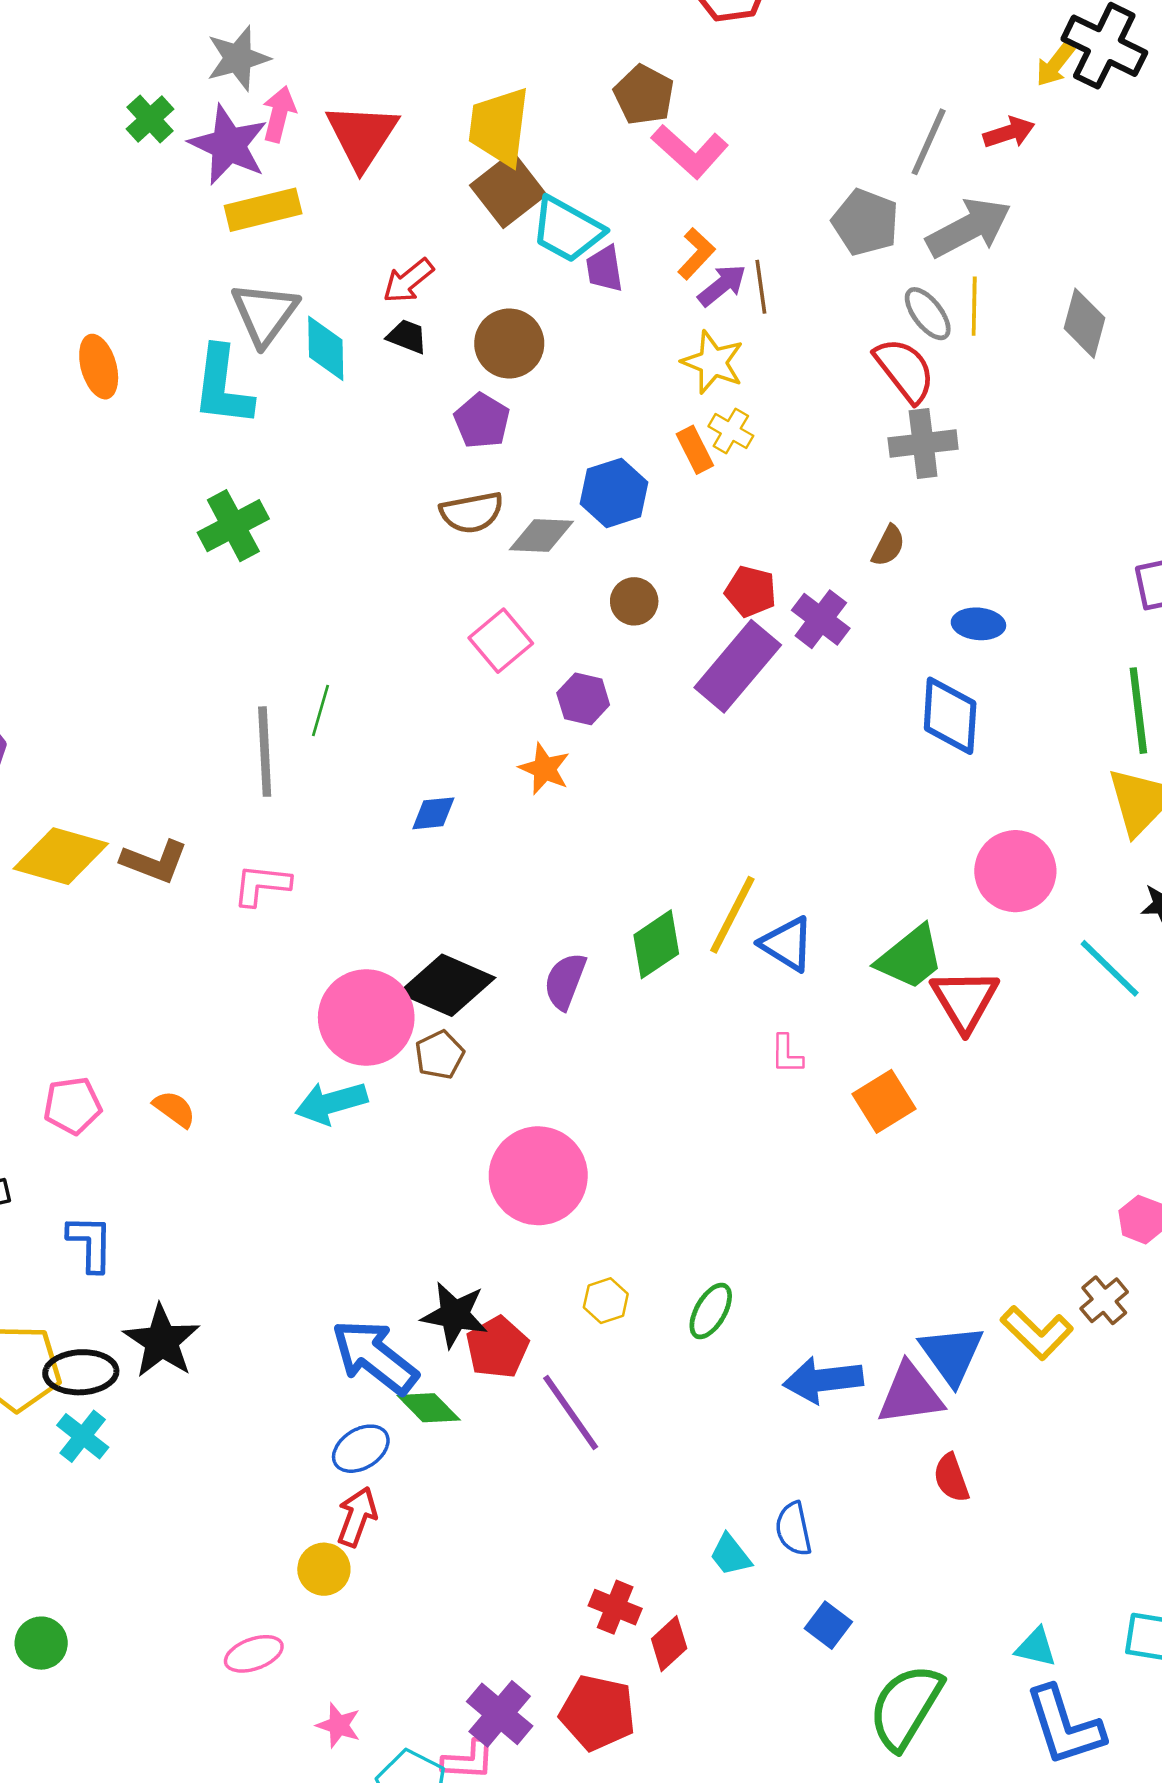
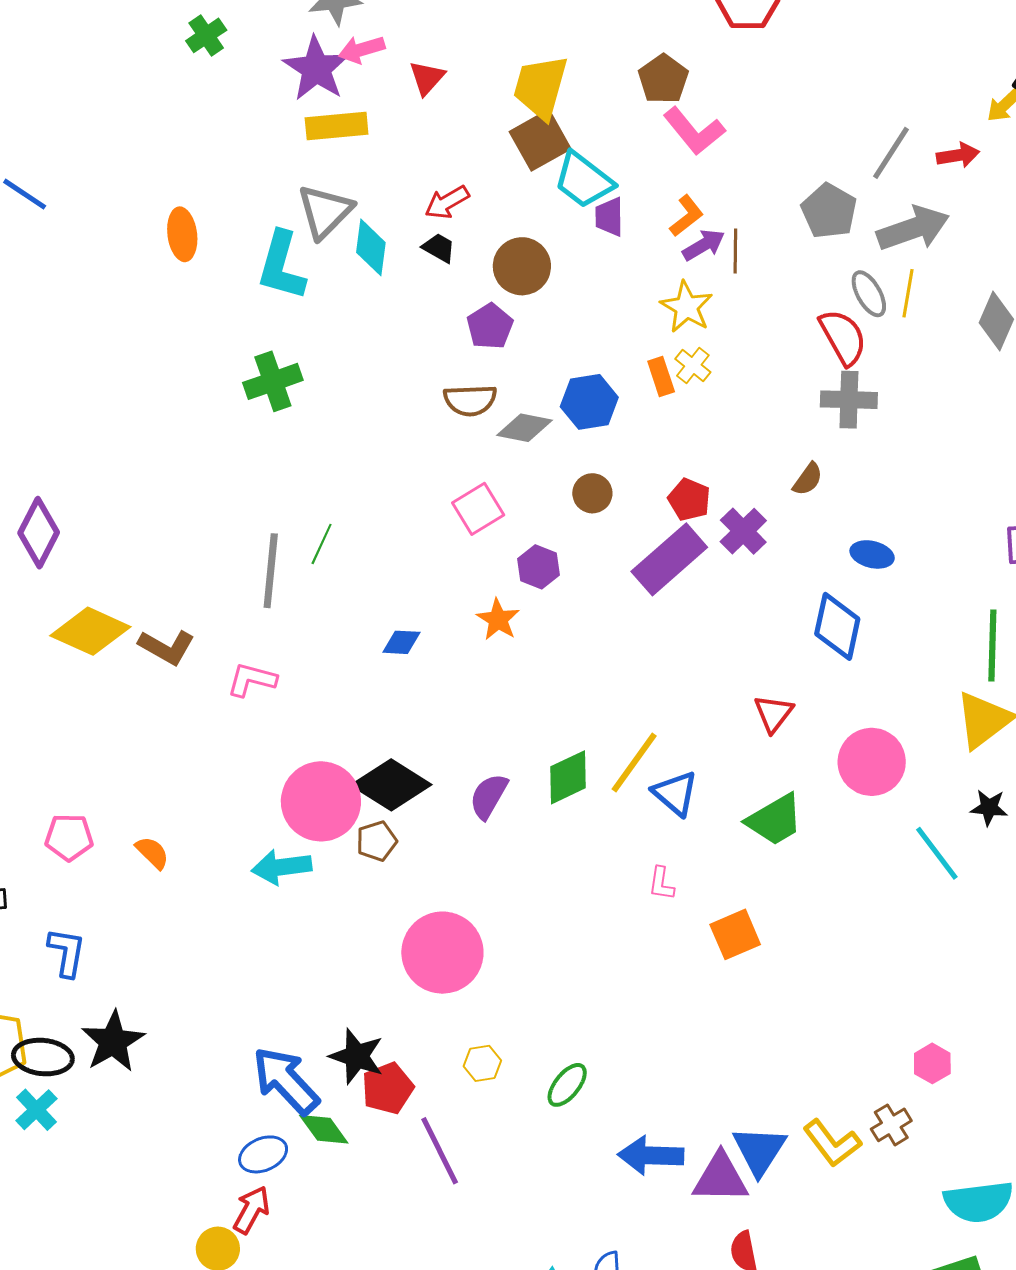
pink arrow: (279, 114) -> (362, 49), turned -129
green cross: (150, 119) -> (206, 35), moved
red triangle: (362, 136) -> (427, 78), size x0.6
red triangle: (965, 1000) -> (774, 713), moved, size x0.7

